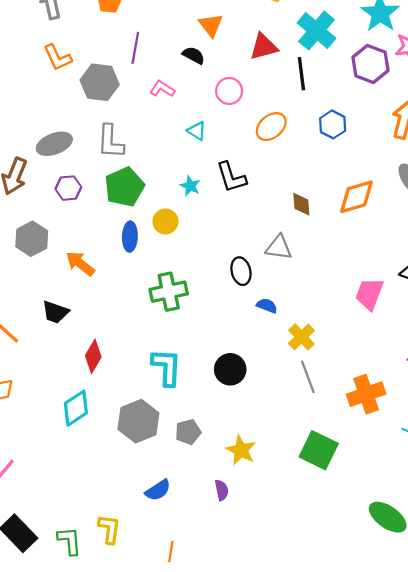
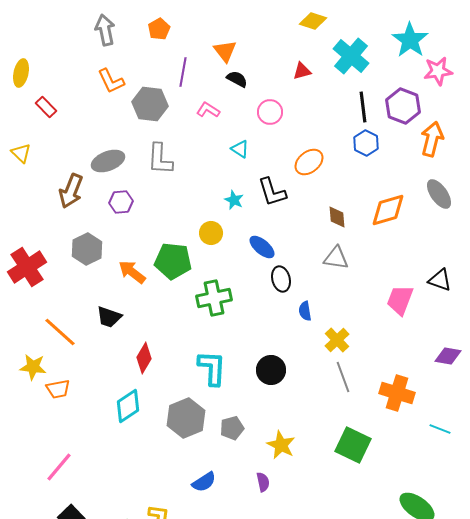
orange triangle: (211, 25) -> (225, 51), moved
red triangle: (264, 47) -> (302, 71), size x0.7
purple hexagon: (370, 64) -> (403, 106), moved
black line: (301, 74) -> (363, 107), moved
orange ellipse: (271, 127) -> (309, 162), moved
green pentagon: (124, 187) -> (173, 261), moved, turned 30
blue ellipse: (130, 237) -> (262, 247), moved, turned -52
gray triangle: (279, 247) -> (336, 258), moved
blue semicircle: (267, 306) -> (305, 311), turned -120
orange cross: (366, 394) -> (397, 393), turned 36

